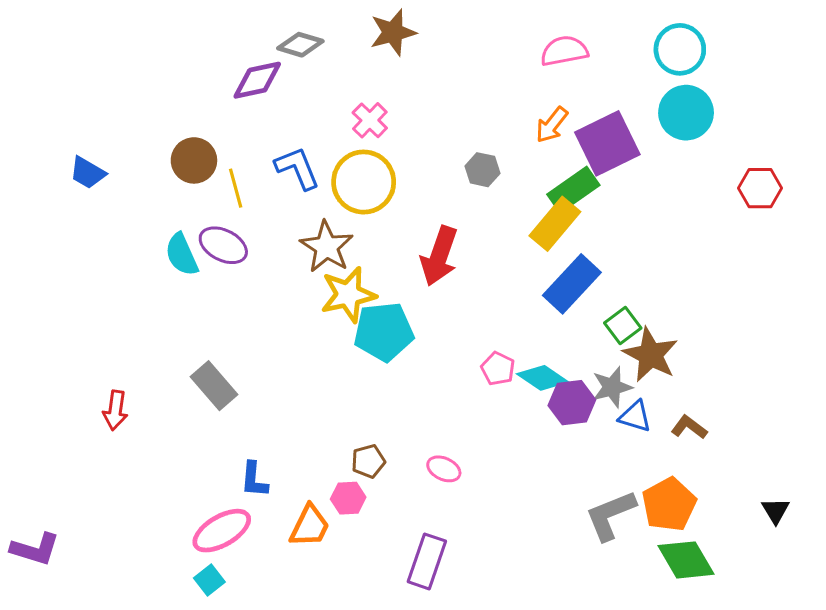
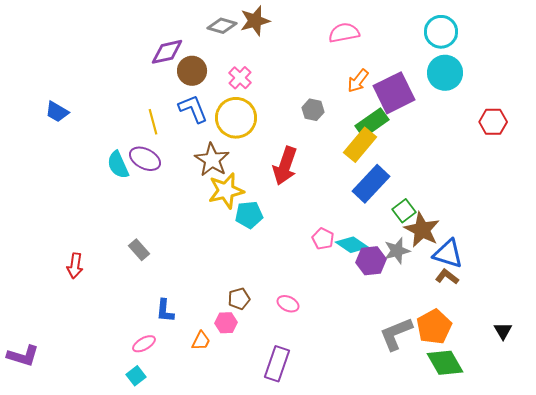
gray diamond: (300, 45) -> (222, 26), moved
pink semicircle: (564, 51) -> (344, 33), moved
brown circle: (194, 160) -> (192, 71), moved
cyan pentagon: (384, 332) -> (249, 215), size x0.7
gray rectangle: (214, 386) -> (139, 250), size x0.7
blue triangle: (635, 416) -> (448, 254), moved, size x1.4
orange trapezoid: (310, 526) -> (201, 341), size x0.7
pink ellipse: (222, 531) -> (144, 344), size x0.6

